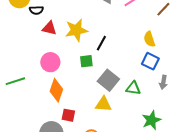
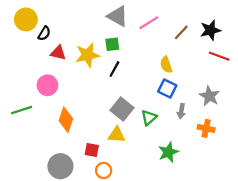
black semicircle: (36, 10) -> (44, 33), turned -56
green square: (86, 61) -> (112, 44), moved
pink circle: (50, 62) -> (47, 85), moved
green triangle: (133, 88) -> (149, 118), turned -49
red square: (68, 115) -> (92, 150), moved

